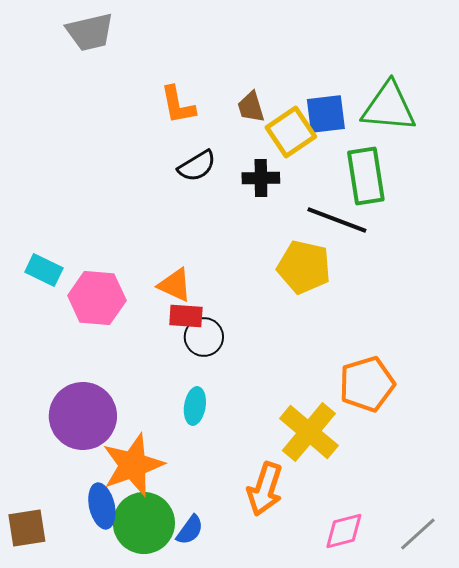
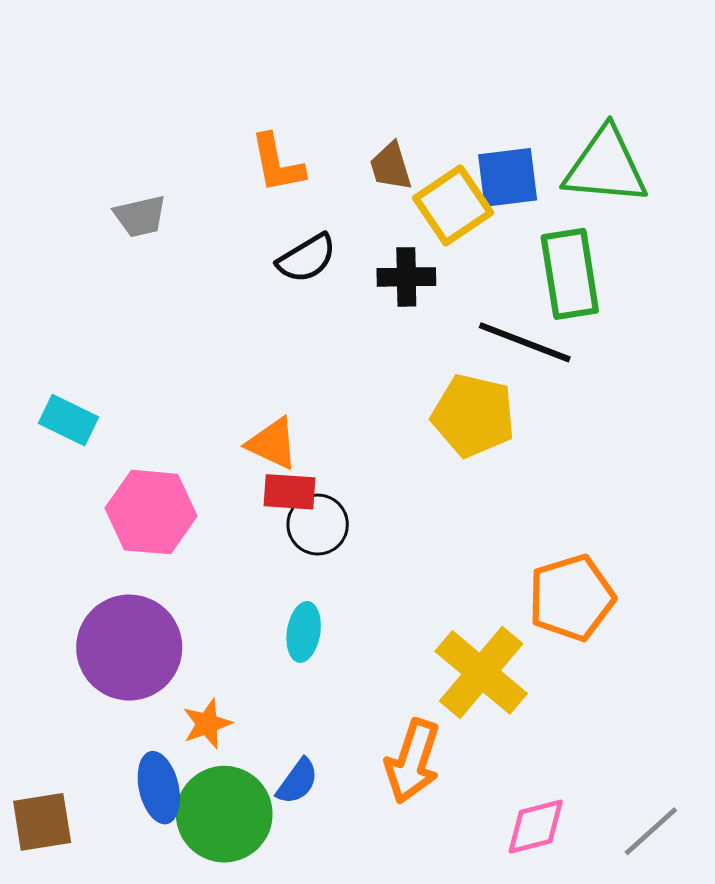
gray trapezoid: (90, 32) -> (140, 216), moved, size x0.7
pink hexagon: (97, 298) -> (151, 512), moved
orange star: (133, 465) -> (207, 724), size x0.5
blue semicircle: (190, 530) -> (297, 781), moved

